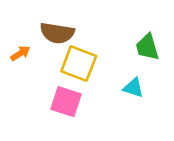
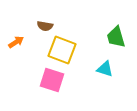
brown semicircle: (57, 33) -> (45, 26), size x0.6

